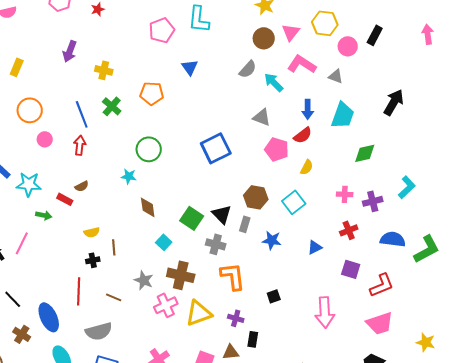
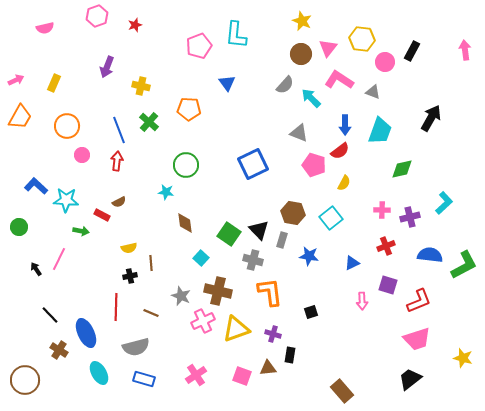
pink arrow: (325, 312) -> (362, 301), moved, size x0.6

